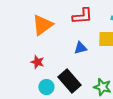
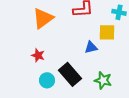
blue triangle: (80, 48) -> (91, 47), moved

